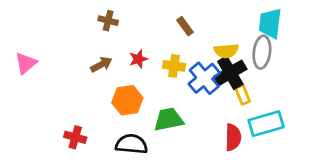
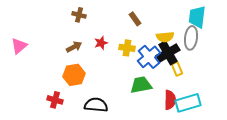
orange hexagon: (127, 100) -> (74, 75), moved
green trapezoid: (169, 119) -> (141, 85), moved
cyan rectangle: (266, 124) -> (188, 103), moved

